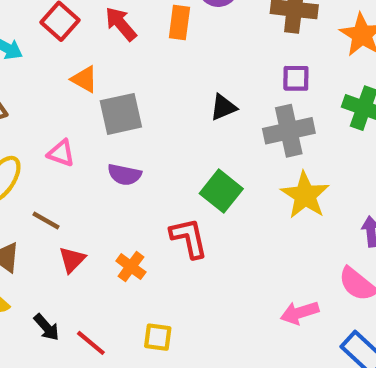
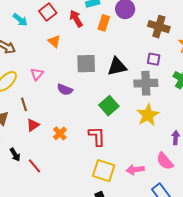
black triangle: (223, 107) -> (117, 67), size x1.5
gray square: (121, 114) -> (86, 64), moved
pink triangle: (61, 153) -> (37, 74), turned 40
brown line: (46, 220) -> (24, 104), turned 32
red L-shape: (189, 238) -> (97, 136), moved
yellow square: (158, 337) -> (104, 171), moved, size x1.6

